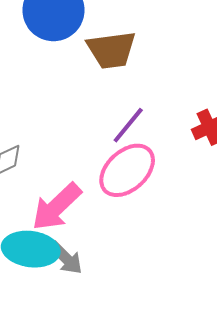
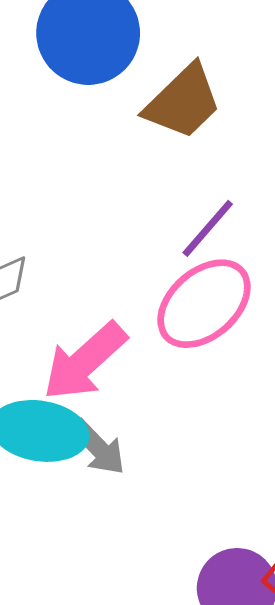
brown trapezoid: (111, 50) -> (183, 102), turned -38

